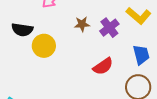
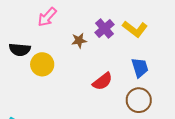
purple cross: (109, 28) -> (105, 29), moved

